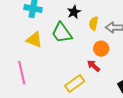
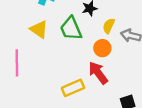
orange circle: (101, 49) -> (102, 48), moved
red arrow: (93, 66) -> (98, 73), size x1.5

